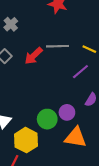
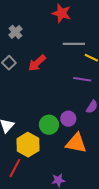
gray line: (57, 46) -> (74, 44), moved
purple line: (80, 72) -> (82, 79), turned 48

